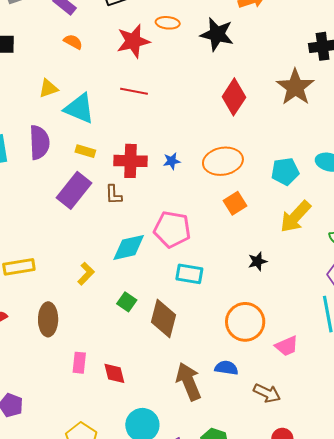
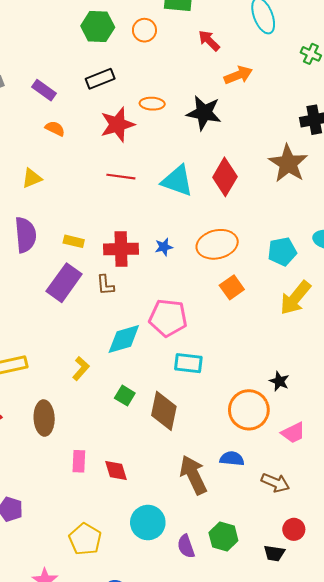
cyan triangle: (79, 109) -> (177, 181), moved
black star: (258, 261) -> (279, 381), moved, turned -30

